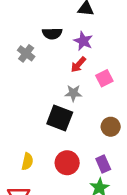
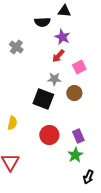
black semicircle: (52, 33) -> (42, 22), moved
brown circle: (111, 127) -> (74, 93), moved
yellow semicircle: (27, 162) -> (12, 123), moved

